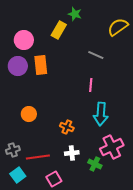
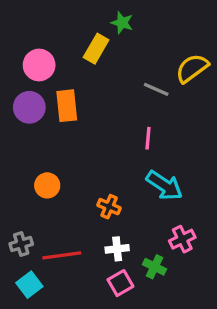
yellow semicircle: (118, 27) -> (192, 68), moved
cyan arrow: (101, 114) -> (164, 185), turned -60
pink cross: (112, 147) -> (182, 239), size x0.7
pink square: (54, 179) -> (120, 283), moved

